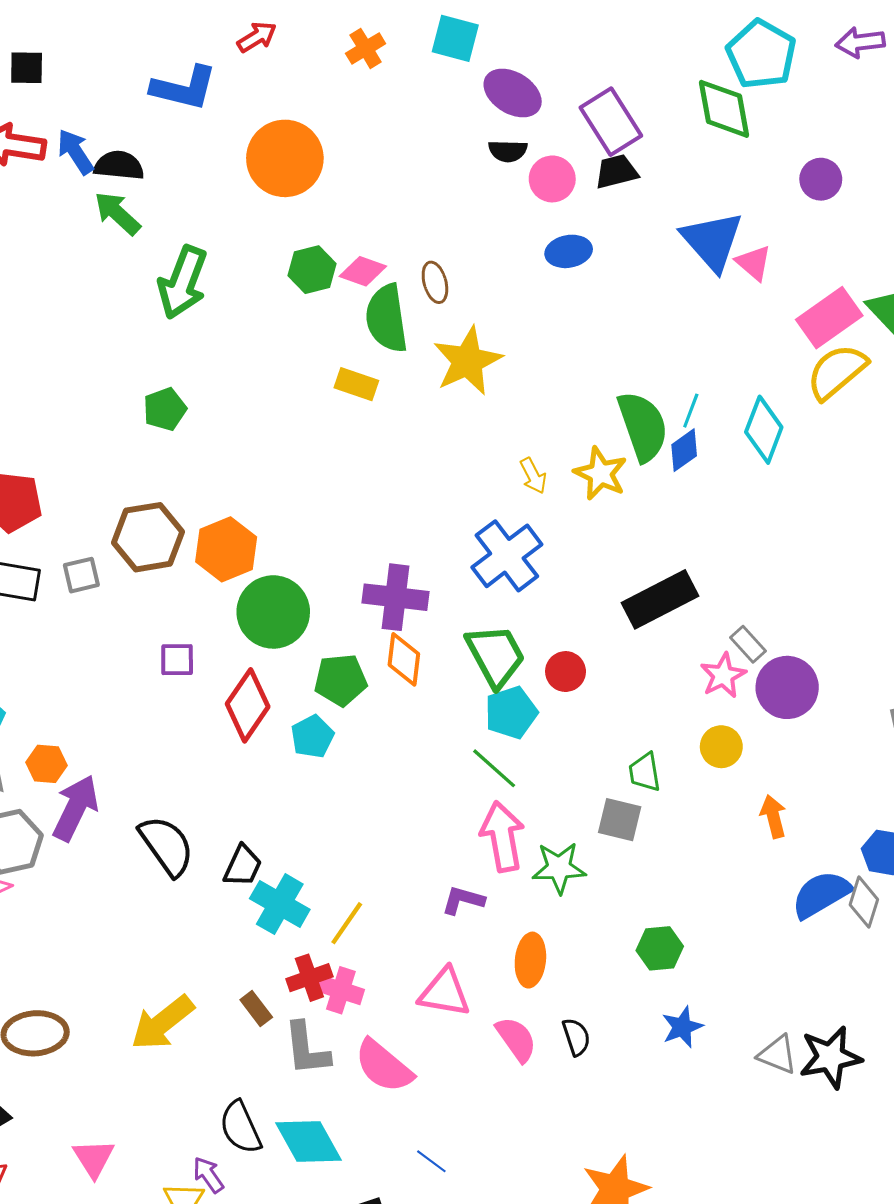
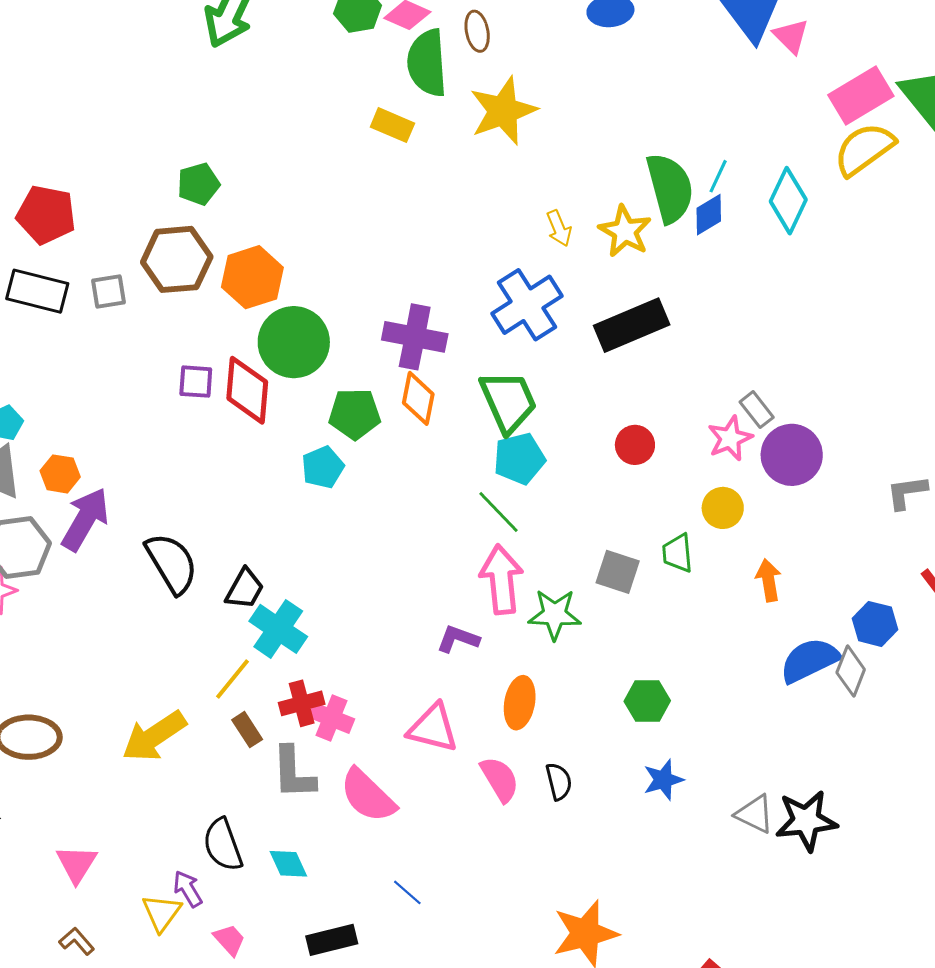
green pentagon: (165, 409) -> (198, 184), moved
black rectangle: (660, 599) -> (632, 325), moved
red circle: (566, 672) -> (635, 445), moved
red diamond: (248, 705) -> (247, 390), moved, turned -34
green trapezoid: (645, 772) -> (678, 553), moved
yellow line: (347, 923) -> (233, 679), moved
cyan diamond: (308, 1141) -> (288, 864), size x0.6

